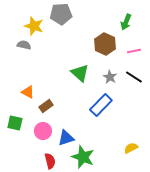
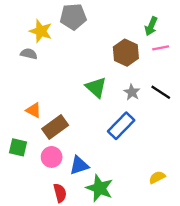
pink line: (134, 51) -> (161, 48), moved
brown rectangle: (46, 106) -> (55, 127), size x1.5

